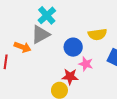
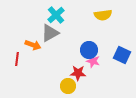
yellow semicircle: (97, 34) -> (103, 15), moved
blue circle: (73, 47) -> (89, 50), moved

